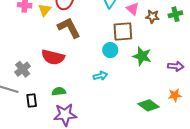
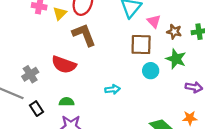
cyan circle: (110, 50) -> (151, 71), moved
green star: (142, 56) -> (176, 59), moved
black rectangle: (32, 100) -> (36, 109), turned -32

